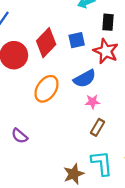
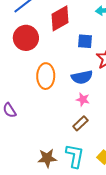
red diamond: (46, 43) -> (60, 18), moved
orange ellipse: (47, 89) -> (46, 76), turned -50

